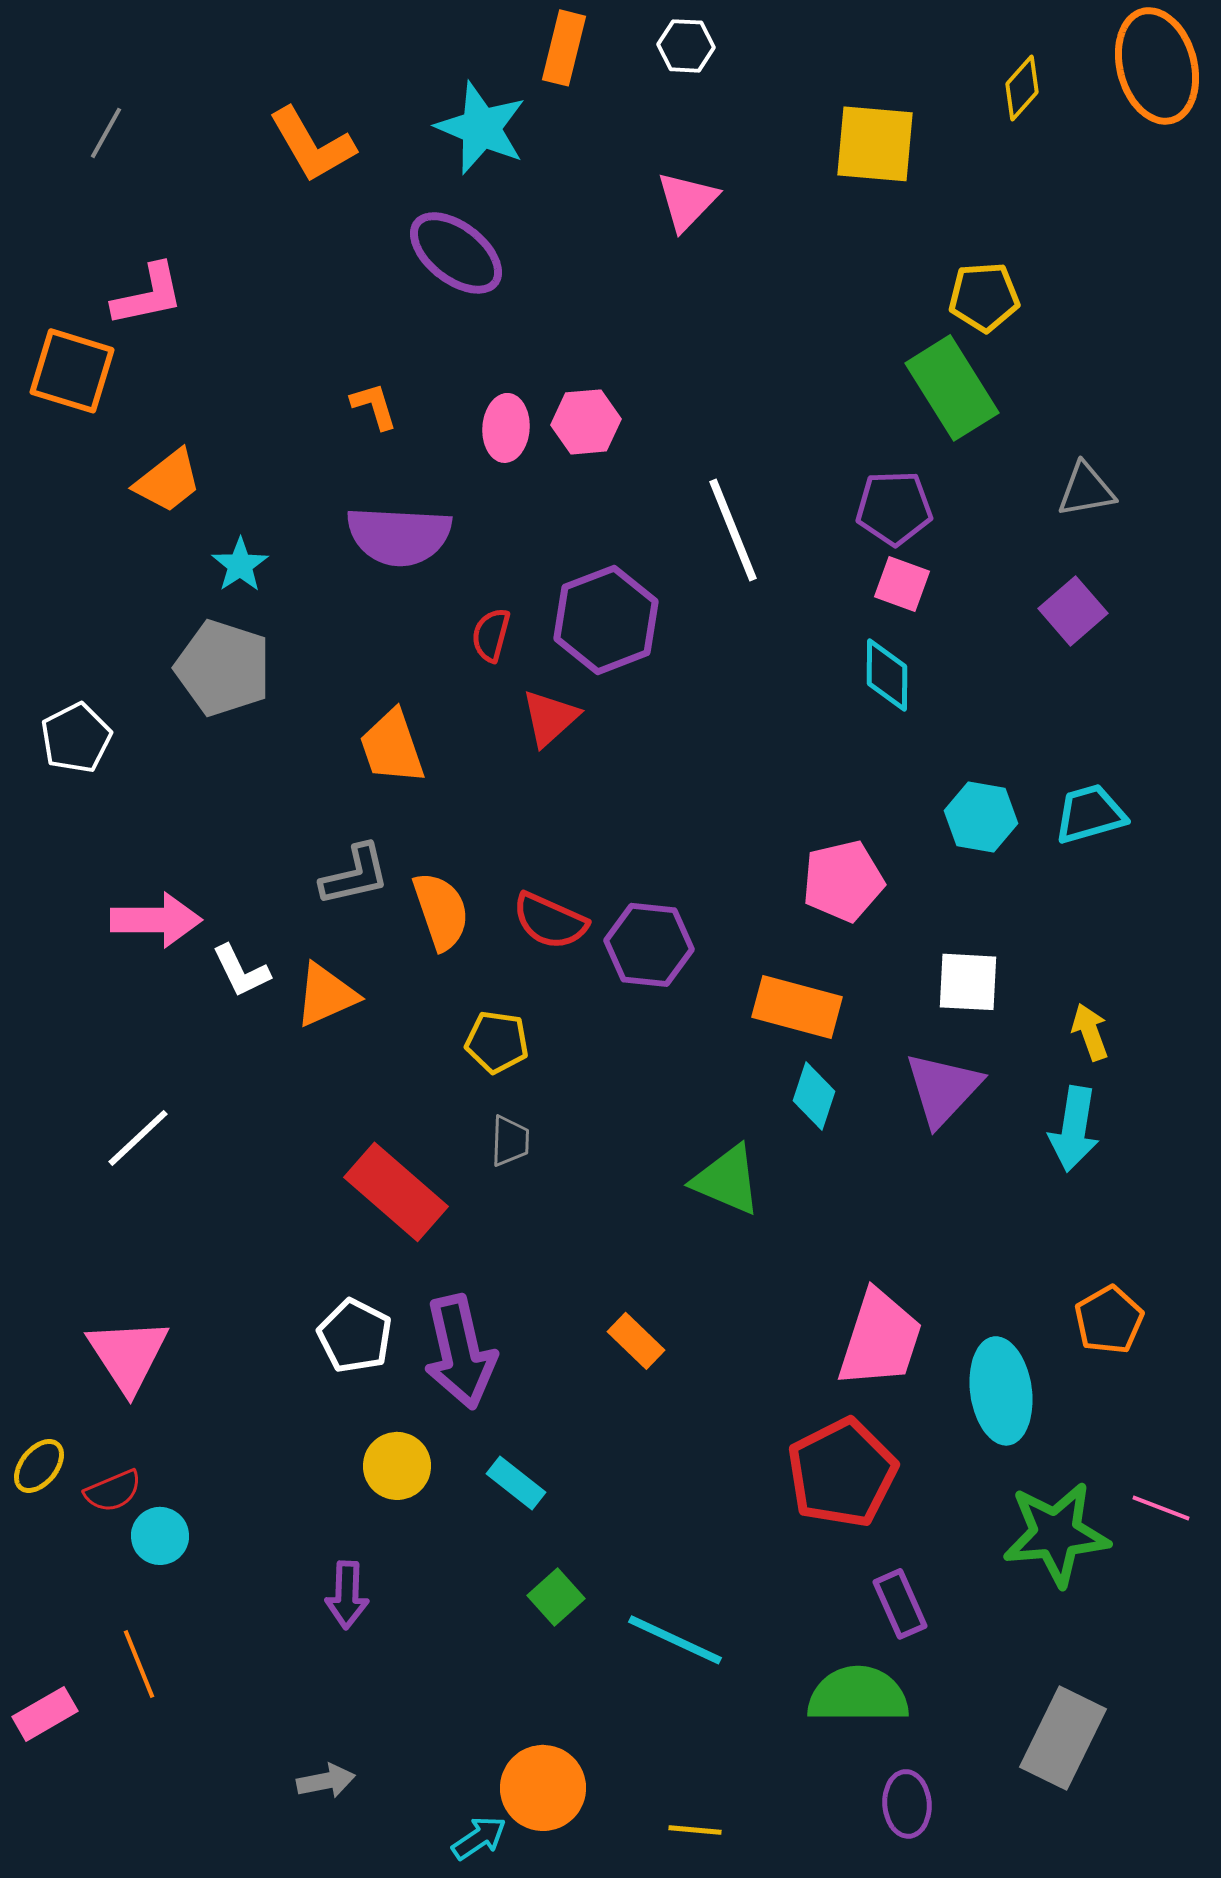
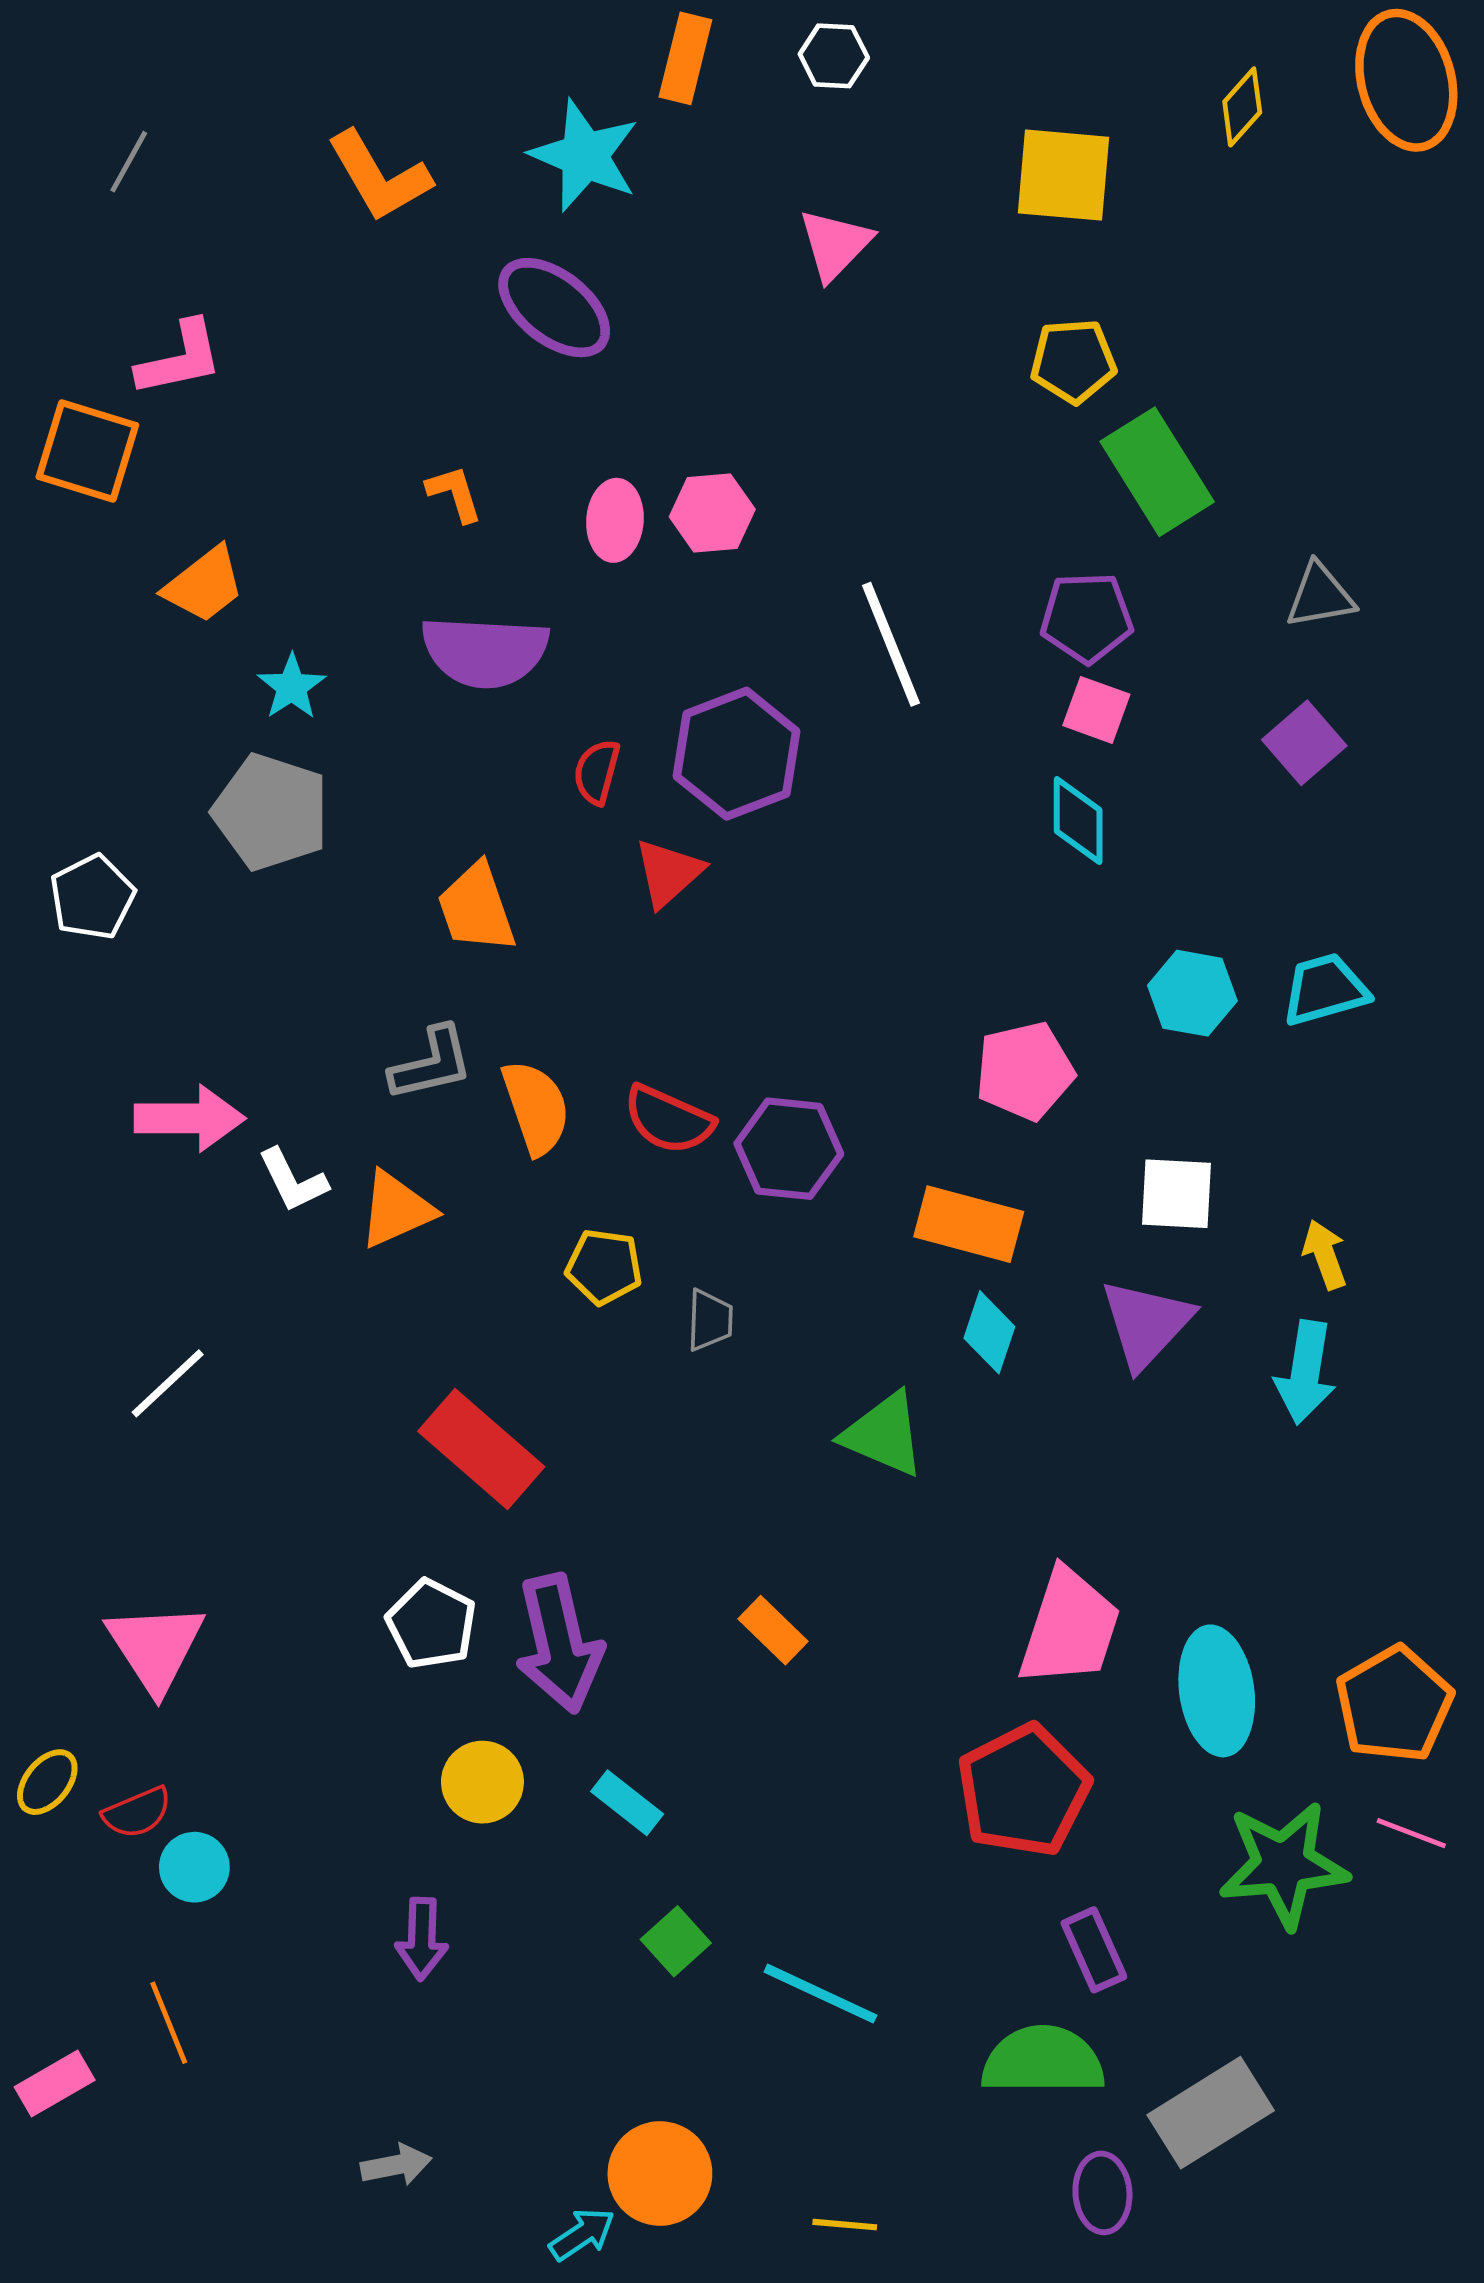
yellow pentagon: (984, 297) -> (1073, 361), moved
gray trapezoid: (510, 1141) -> (710, 1320), moved
orange pentagon: (1109, 1320) -> (1394, 1704), moved, size x1.4
gray rectangle: (1063, 1738) -> (1211, 2113), moved, turned 32

